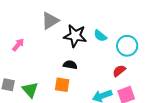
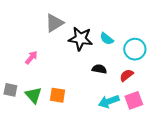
pink arrow: (18, 45) -> (31, 58), moved
black semicircle: (70, 65) -> (99, 69), moved
orange square: (62, 85) -> (58, 95), moved

